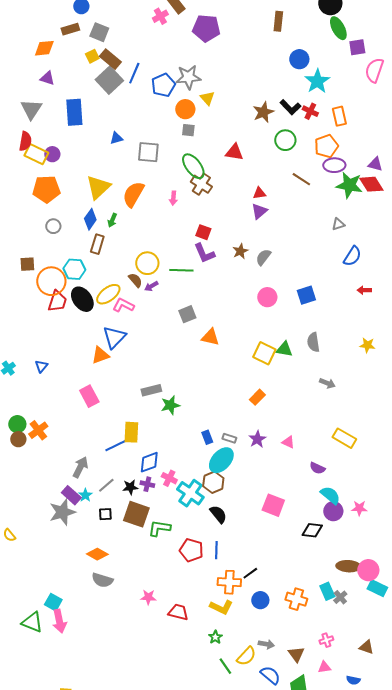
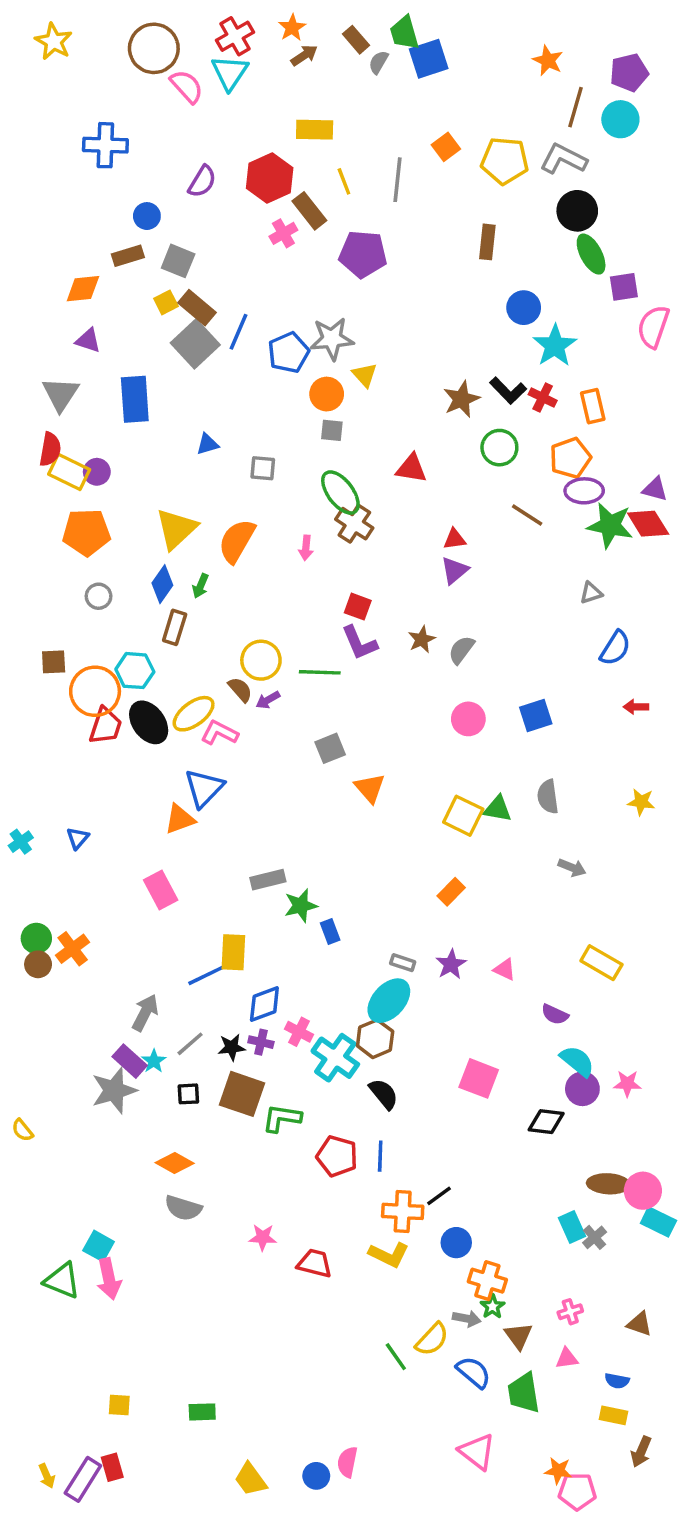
gray square: (148, 152) -> (263, 468), size x0.7
orange triangle: (210, 337) -> (370, 788), turned 36
blue rectangle: (207, 437) -> (330, 931), moved
orange cross: (296, 599) -> (487, 1281), moved
green star: (215, 637) -> (493, 1307), moved

